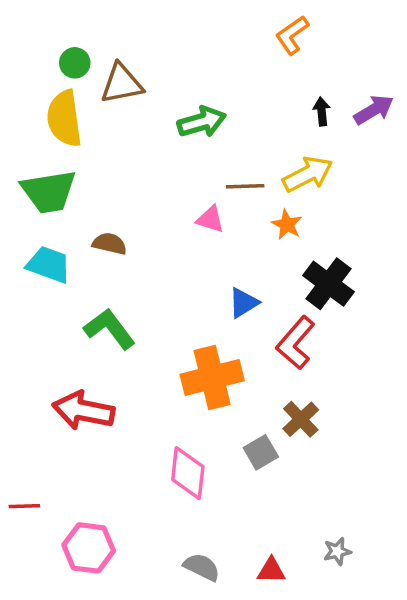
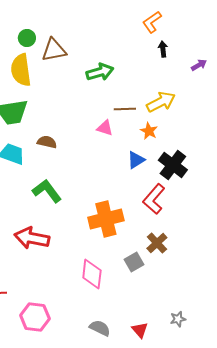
purple arrow: (374, 110) -> (199, 65), size x0.7
black arrow: (322, 112) -> (163, 49), moved
blue triangle: (243, 303) -> (136, 160), moved
red triangle: (271, 571) -> (140, 330), turned 48

